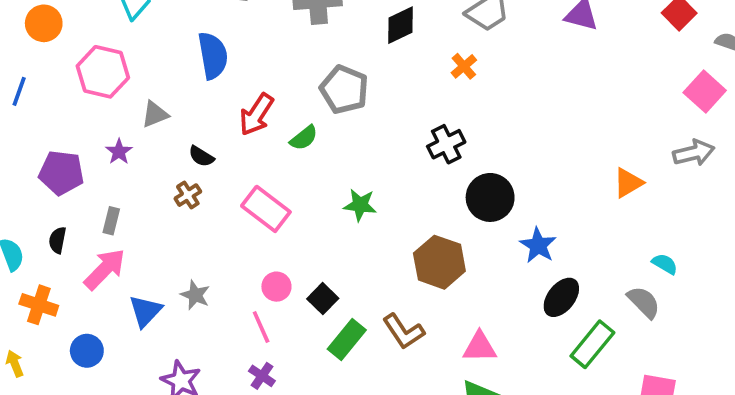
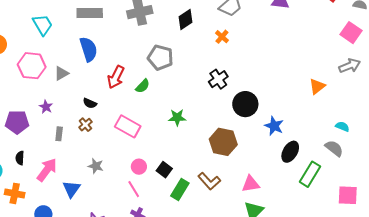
gray triangle: (155, 114) -> (61, 73), moved
gray rectangle: (111, 221) -> (59, 134), moved
gray star: (195, 295) -> (96, 166), moved

